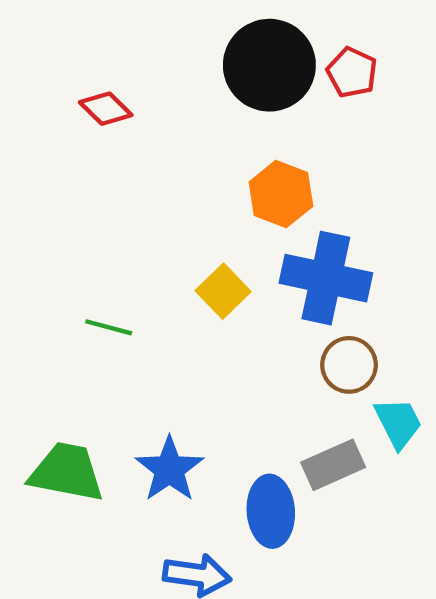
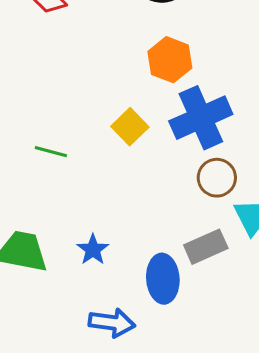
blue cross: (326, 278) -> (201, 118), turned -36
blue star: (169, 469) -> (93, 250), size x0.7

